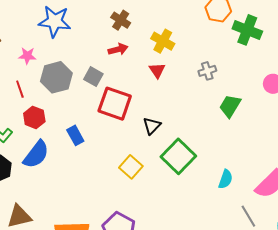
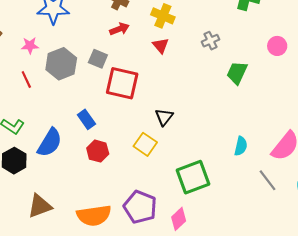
red hexagon: (34, 117) -> (98, 151), moved
black triangle: (152, 126) -> (164, 117), moved
green square: (178, 156) -> (193, 177), moved, turned 32

